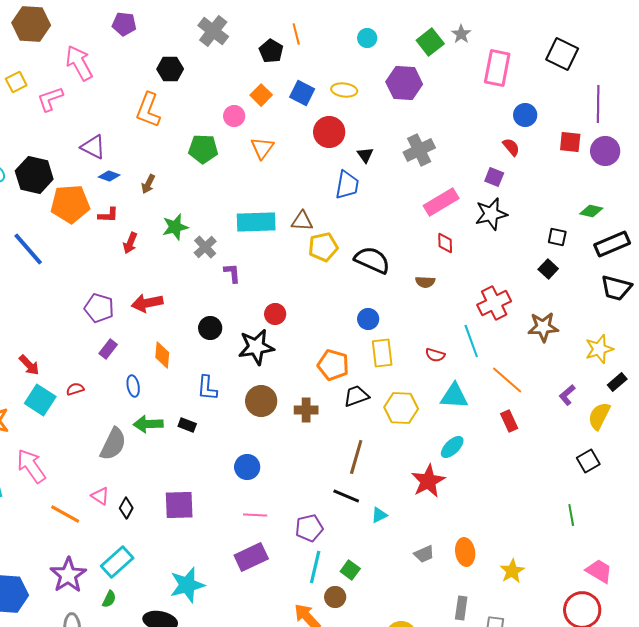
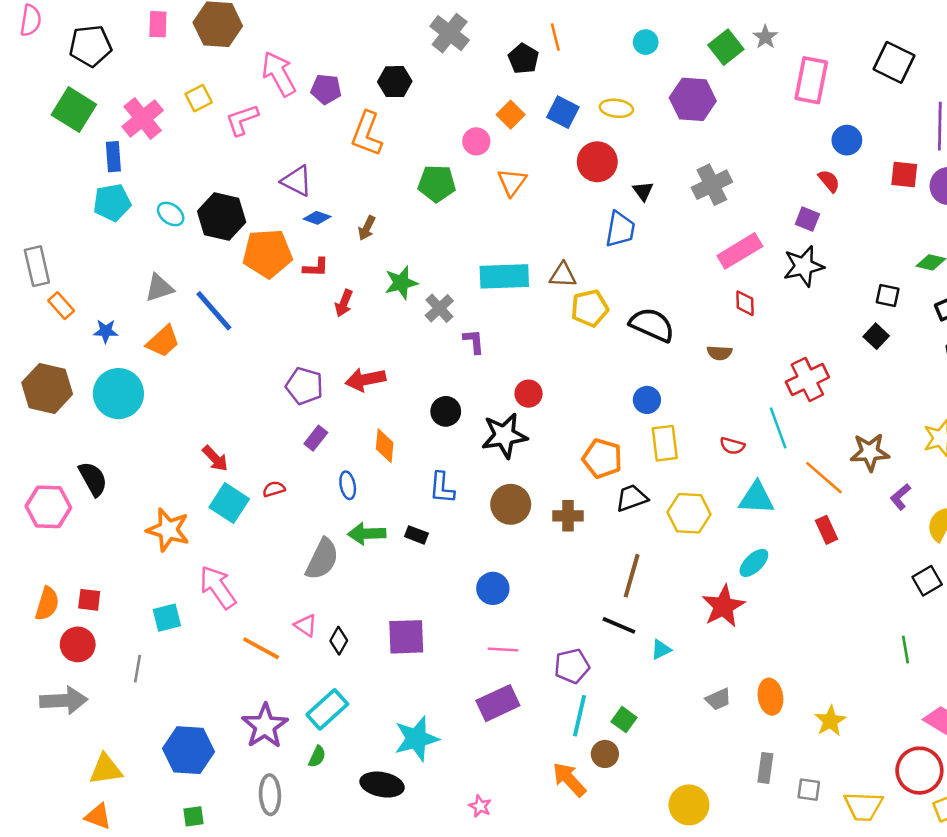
purple pentagon: (124, 24) -> (326, 89), moved
brown star: (543, 327) -> (870, 452), moved

